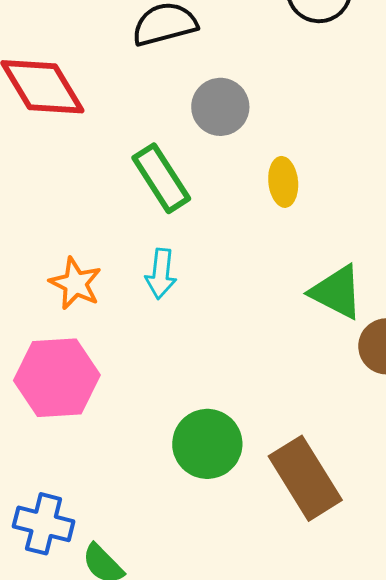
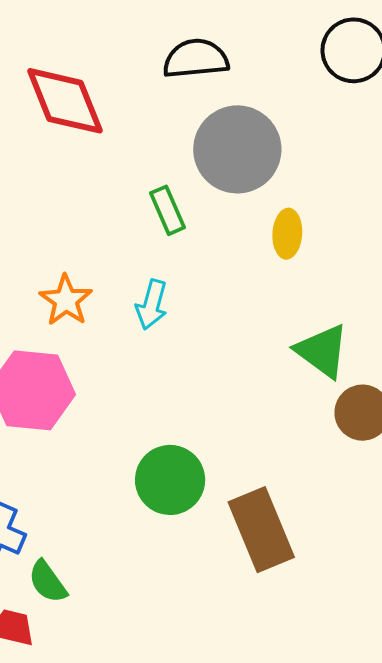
gray circle: (220, 107) -> (237, 149), size x1.5
green rectangle: (161, 178) -> (168, 210), size x0.7

